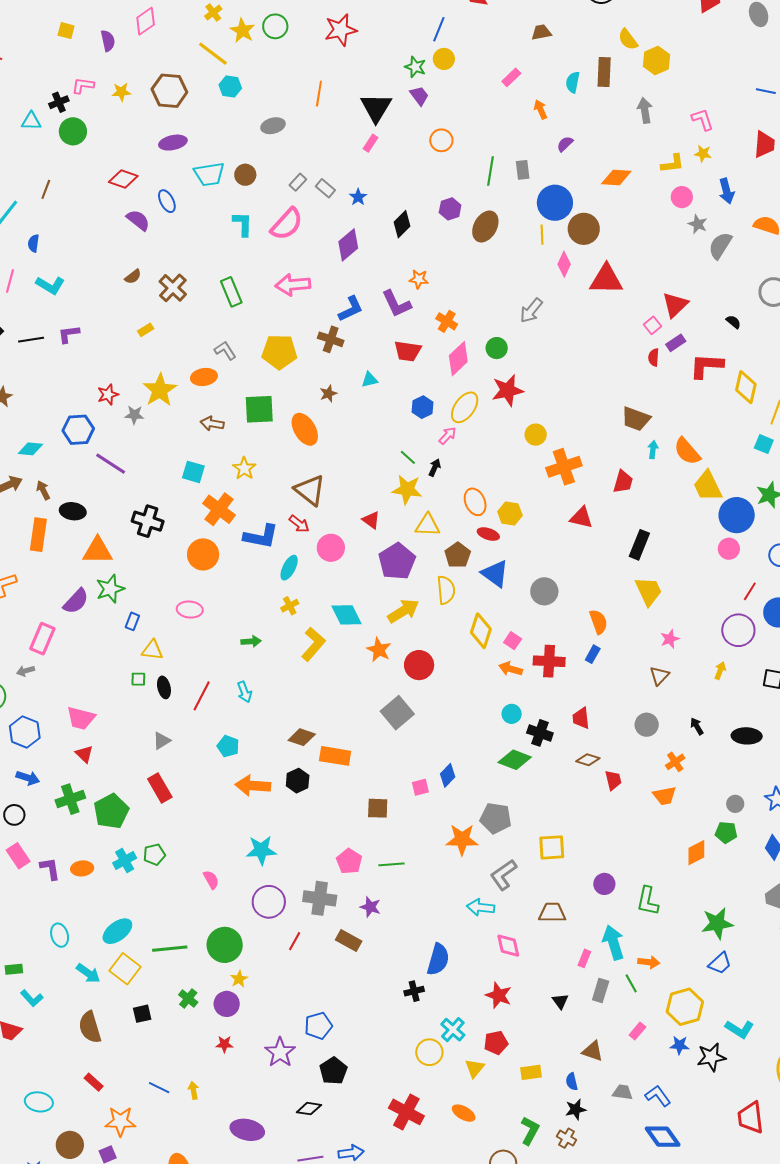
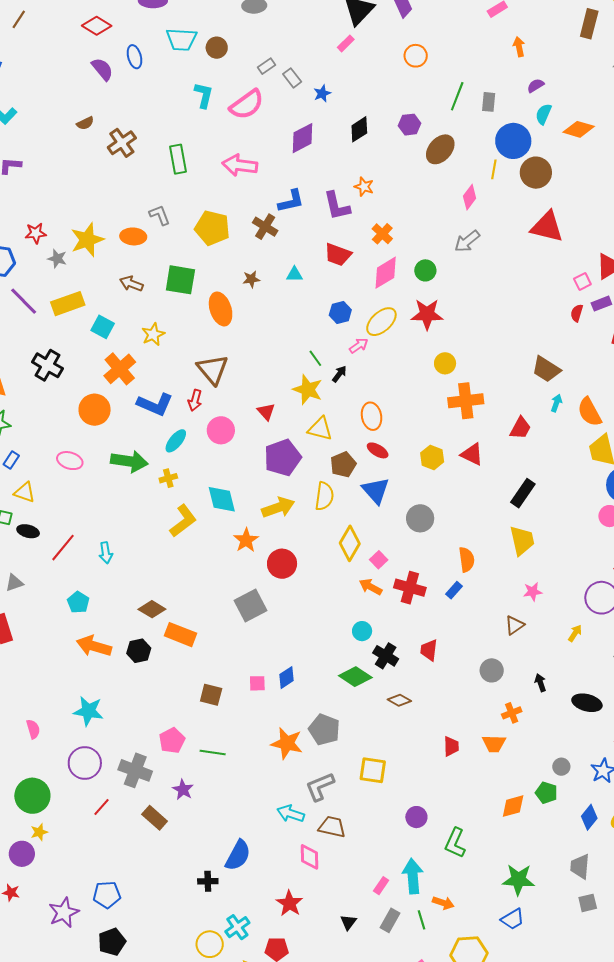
cyan semicircle: (573, 82) -> (544, 114), moved
pink diamond: (564, 264) -> (470, 197), moved
yellow rectangle: (146, 330) -> (68, 304), moved, size x2.0
yellow hexagon: (510, 514) -> (432, 457), moved
red arrow: (299, 524) -> (195, 400), turned 55
green arrow: (251, 641) -> (129, 461), moved, size x1.8
black ellipse: (164, 687) -> (28, 531), turned -75
brown diamond: (588, 760) -> (399, 700), moved
red trapezoid: (613, 780) -> (451, 746), moved
brown trapezoid: (552, 913) -> (332, 827), moved

